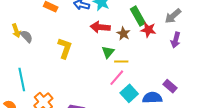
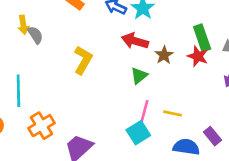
green rectangle: (138, 16) -> (202, 38), moved
yellow line: (121, 62) -> (173, 113), moved
pink line: (117, 78) -> (144, 112), turned -36
cyan square: (129, 93) -> (138, 133), moved

